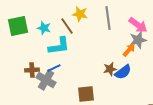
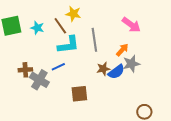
gray line: (108, 18) -> (94, 40), moved
gray star: (138, 40) -> (131, 64), moved
cyan L-shape: (59, 46) -> (68, 45), moved
blue line: (54, 68) -> (58, 67), moved

